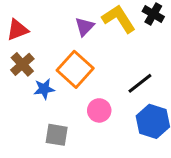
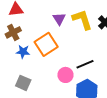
purple triangle: (85, 27) -> (59, 19), turned -32
pink circle: (99, 110) -> (65, 75), moved

